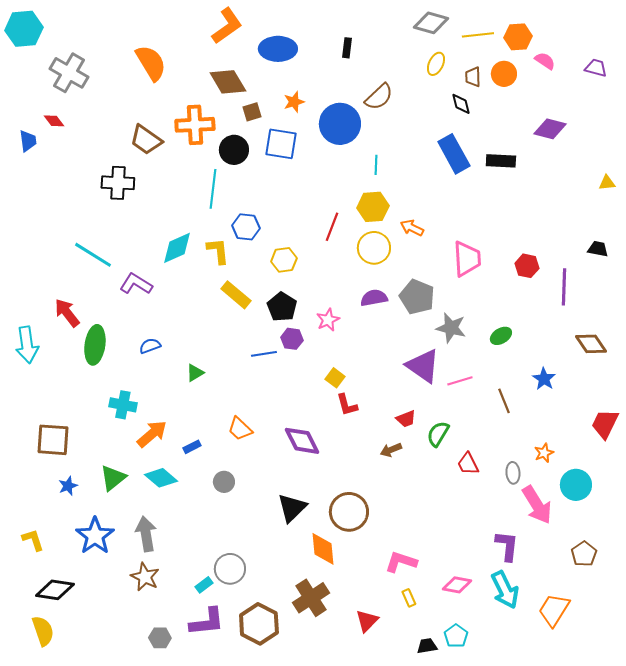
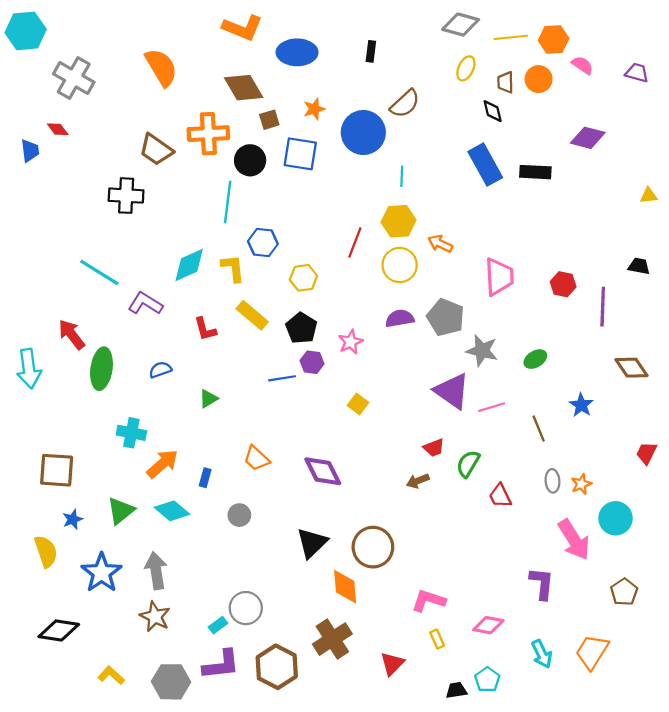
orange L-shape: (227, 26) -> (243, 28), turned 57
red L-shape: (347, 405) -> (205, 329), moved
red trapezoid: (605, 424) -> (646, 453), size x0.7
blue rectangle: (192, 447) -> (205, 478), turned -48
gray ellipse: (513, 473) -> (552, 481), moved
yellow L-shape: (33, 540) -> (111, 675), moved, turned -30
cyan arrow: (505, 590) -> (542, 654), moved, size x0.7
yellow semicircle: (43, 631) -> (46, 551), moved
gray hexagon: (160, 638) -> (171, 682), size x1.6

